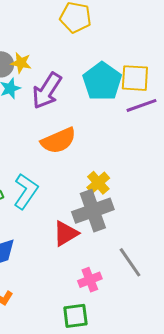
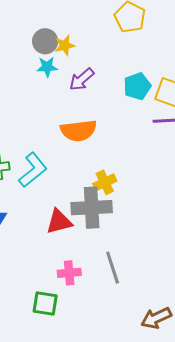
yellow star: (21, 63) -> (65, 45), turned 30
cyan pentagon: (102, 81) -> (137, 86), size x0.7
purple arrow: (47, 91) -> (82, 79), size x0.7

